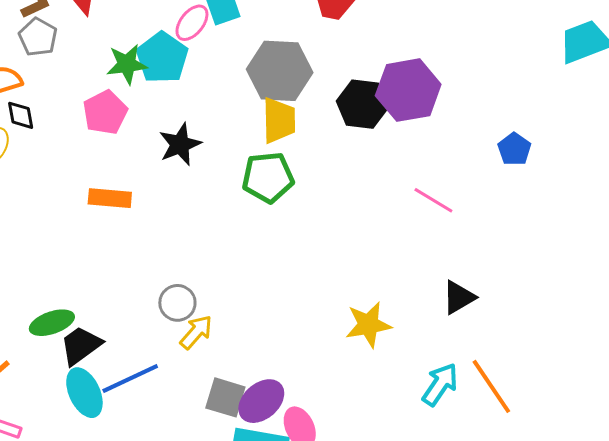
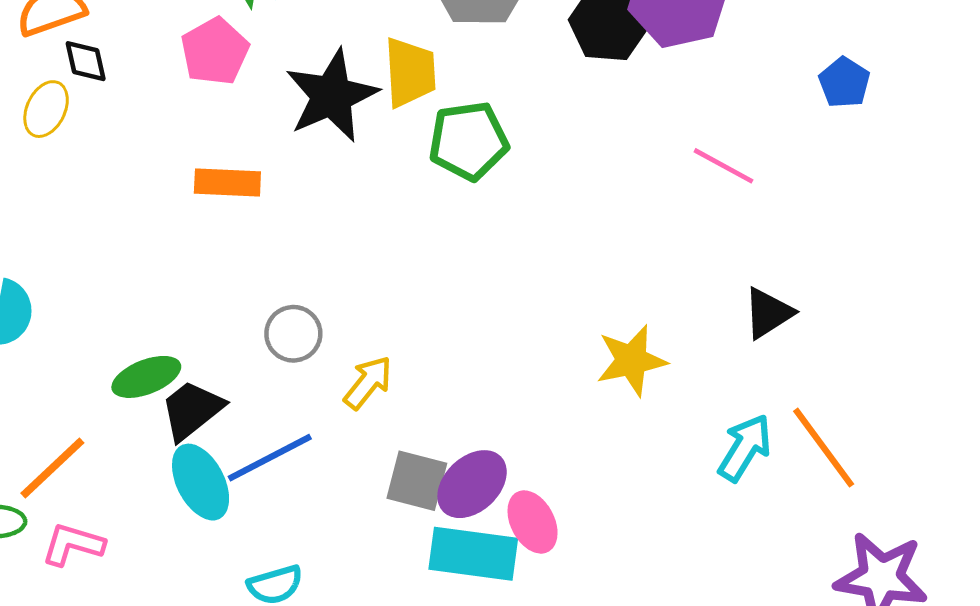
yellow trapezoid: (279, 120) -> (410, 72), moved
black star: (180, 144) -> (332, 96), size x1.4
gray circle: (177, 303) -> (293, 334), moved

